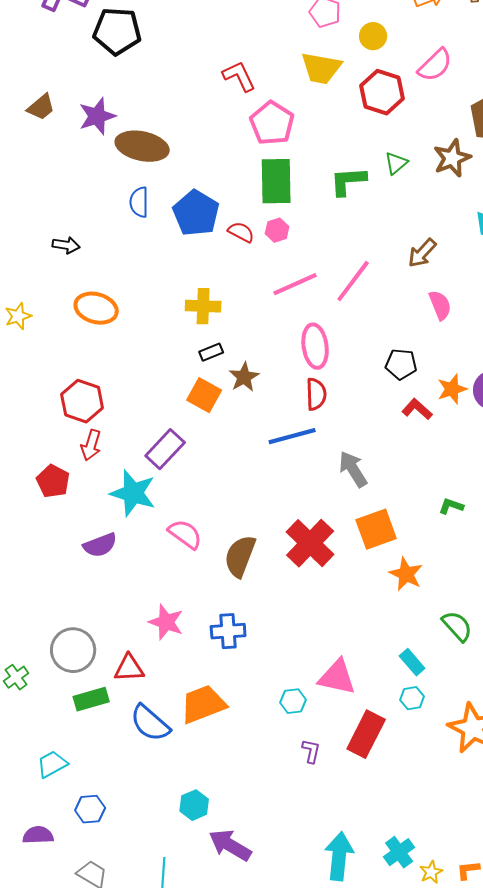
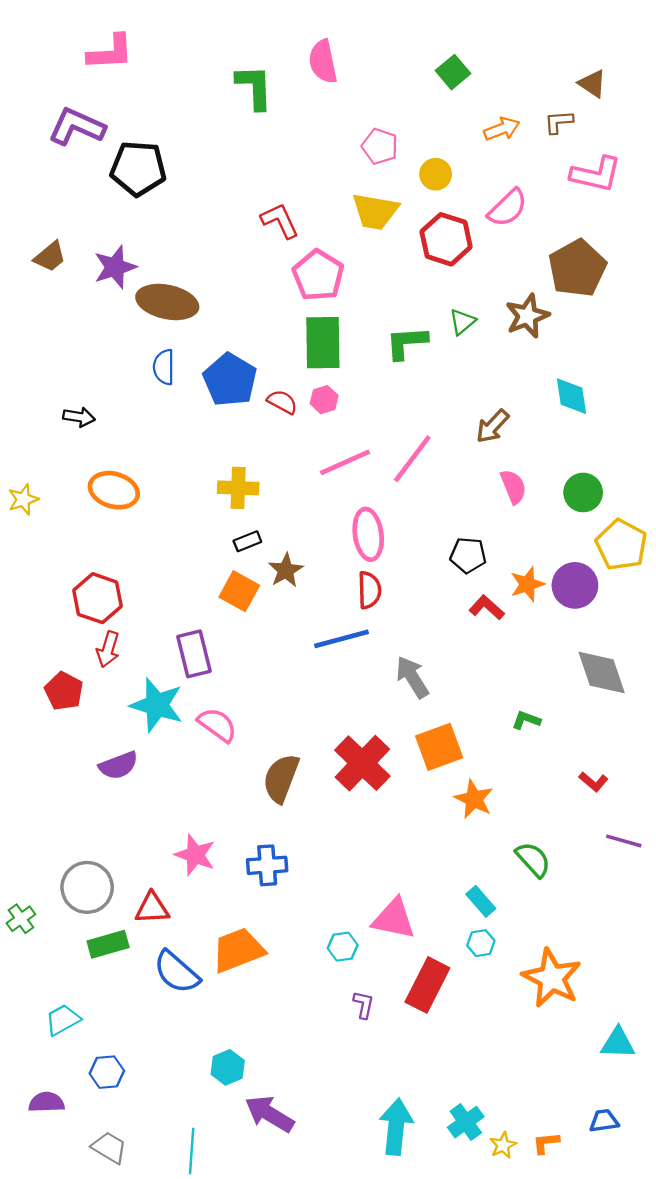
purple rectangle: (165, 449) -> (194, 654), turned -57
pink semicircle: (185, 534) -> (217, 725), moved

